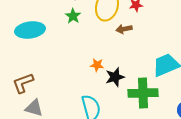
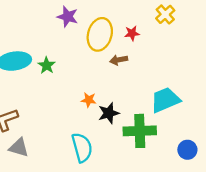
green star: (73, 16) -> (47, 65), moved

